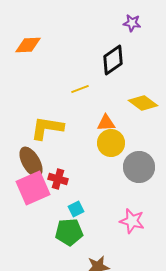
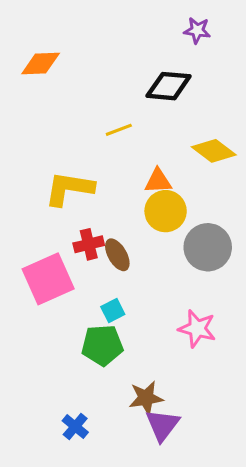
black diamond: (113, 60) -> (169, 86), turned 40
brown ellipse: (31, 162) -> (117, 255), moved, size x0.7
red cross: (58, 179) -> (89, 244), moved, turned -30

